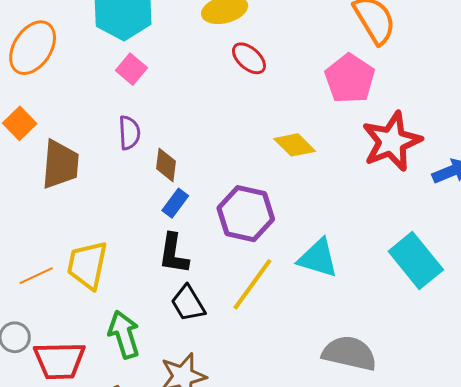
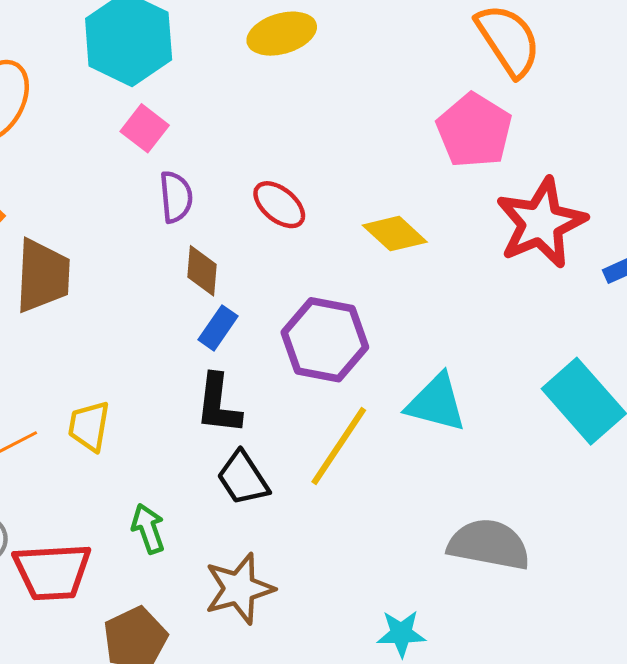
red ellipse: (249, 58) -> (279, 205), moved
purple semicircle: (129, 133) -> (176, 197), moved
yellow trapezoid: (87, 265) -> (89, 426), size x0.7
green arrow: (124, 334) -> (148, 529), size x0.7

